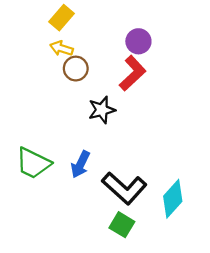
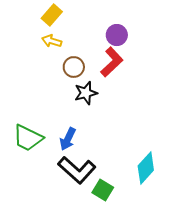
brown circle: (76, 69) -> (74, 67), moved
black L-shape: (124, 188) -> (77, 170), moved

